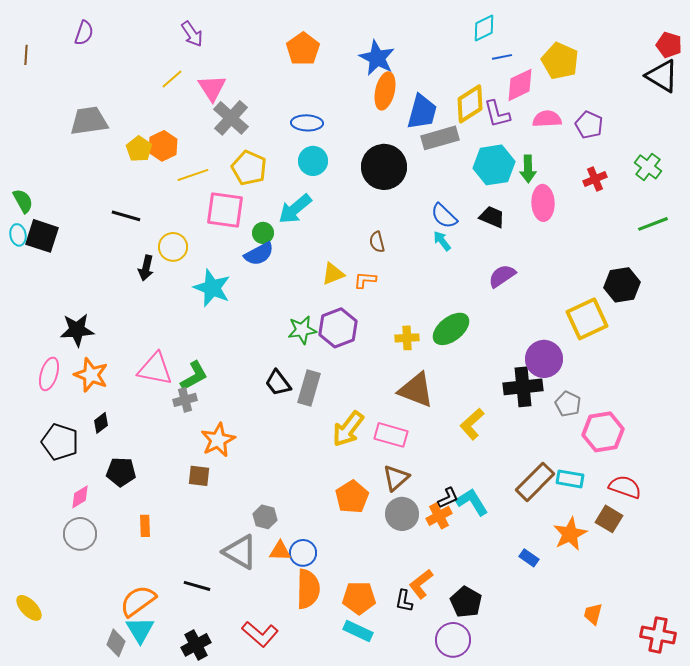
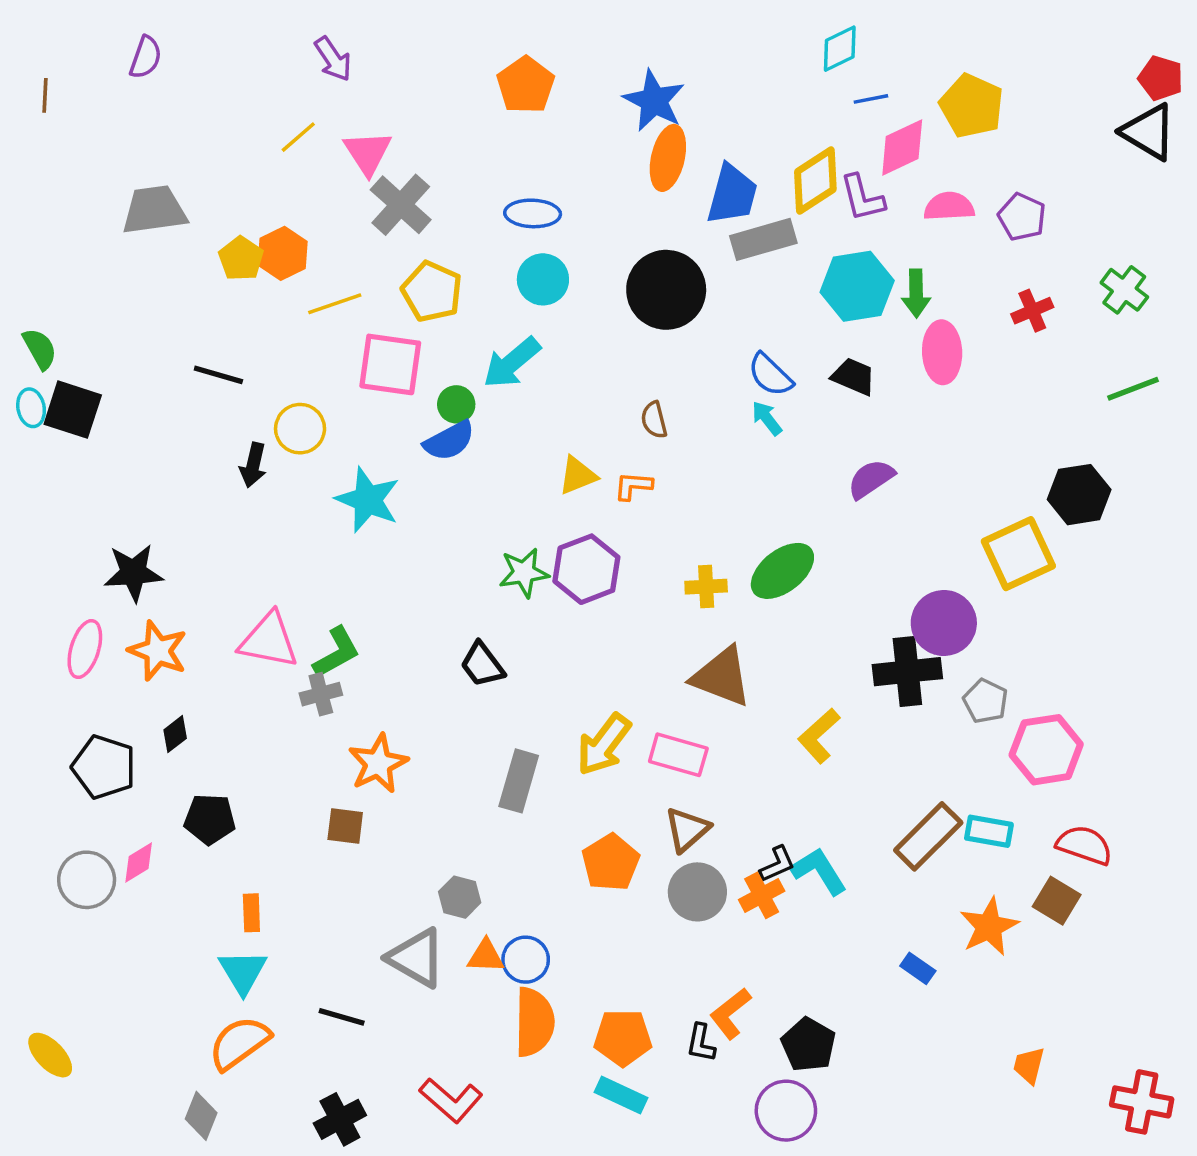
gray rectangle: (309, 388) -> (519, 781), moved
gray circle: (80, 534) -> (87, 880), moved
cyan triangle: (140, 630) -> (243, 972), moved

